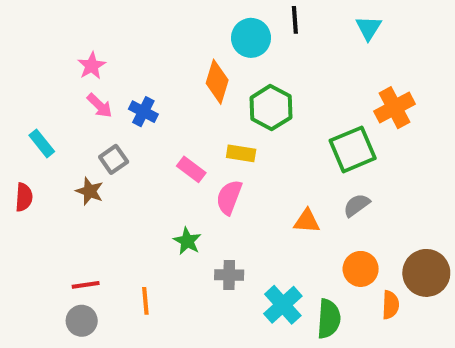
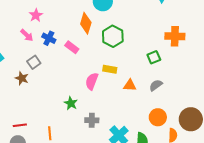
pink star: (92, 66) -> (36, 15), moved
orange cross: (394, 108) -> (175, 36), turned 30
green square: (353, 149) -> (154, 57), size x0.6
yellow rectangle: (241, 153) -> (110, 69), moved
pink rectangle: (191, 169) -> (72, 47), moved
orange triangle: (307, 221) -> (130, 85), moved

